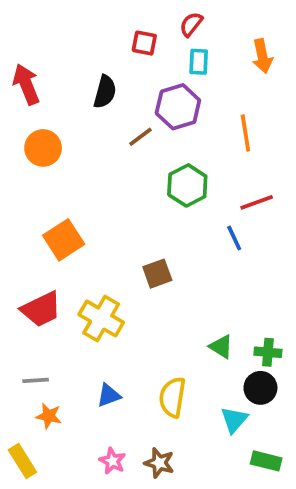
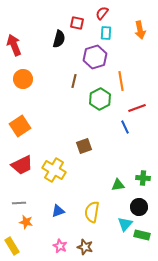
black semicircle: (105, 92) -> (59, 39), moved
orange line: (245, 133) -> (121, 81), moved
brown line: (141, 137) -> (74, 81), moved, turned -40
orange square: (64, 240) -> (20, 126), moved
green triangle: (221, 347) -> (118, 185), turned -40
green cross: (268, 352) -> (143, 178), moved
green rectangle: (266, 461) -> (142, 235), moved

